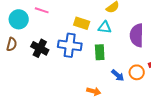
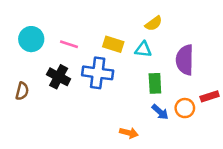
pink line: (42, 10) -> (69, 44), moved
brown semicircle: (12, 44) -> (22, 91), moved
green rectangle: (100, 52) -> (155, 83), moved

